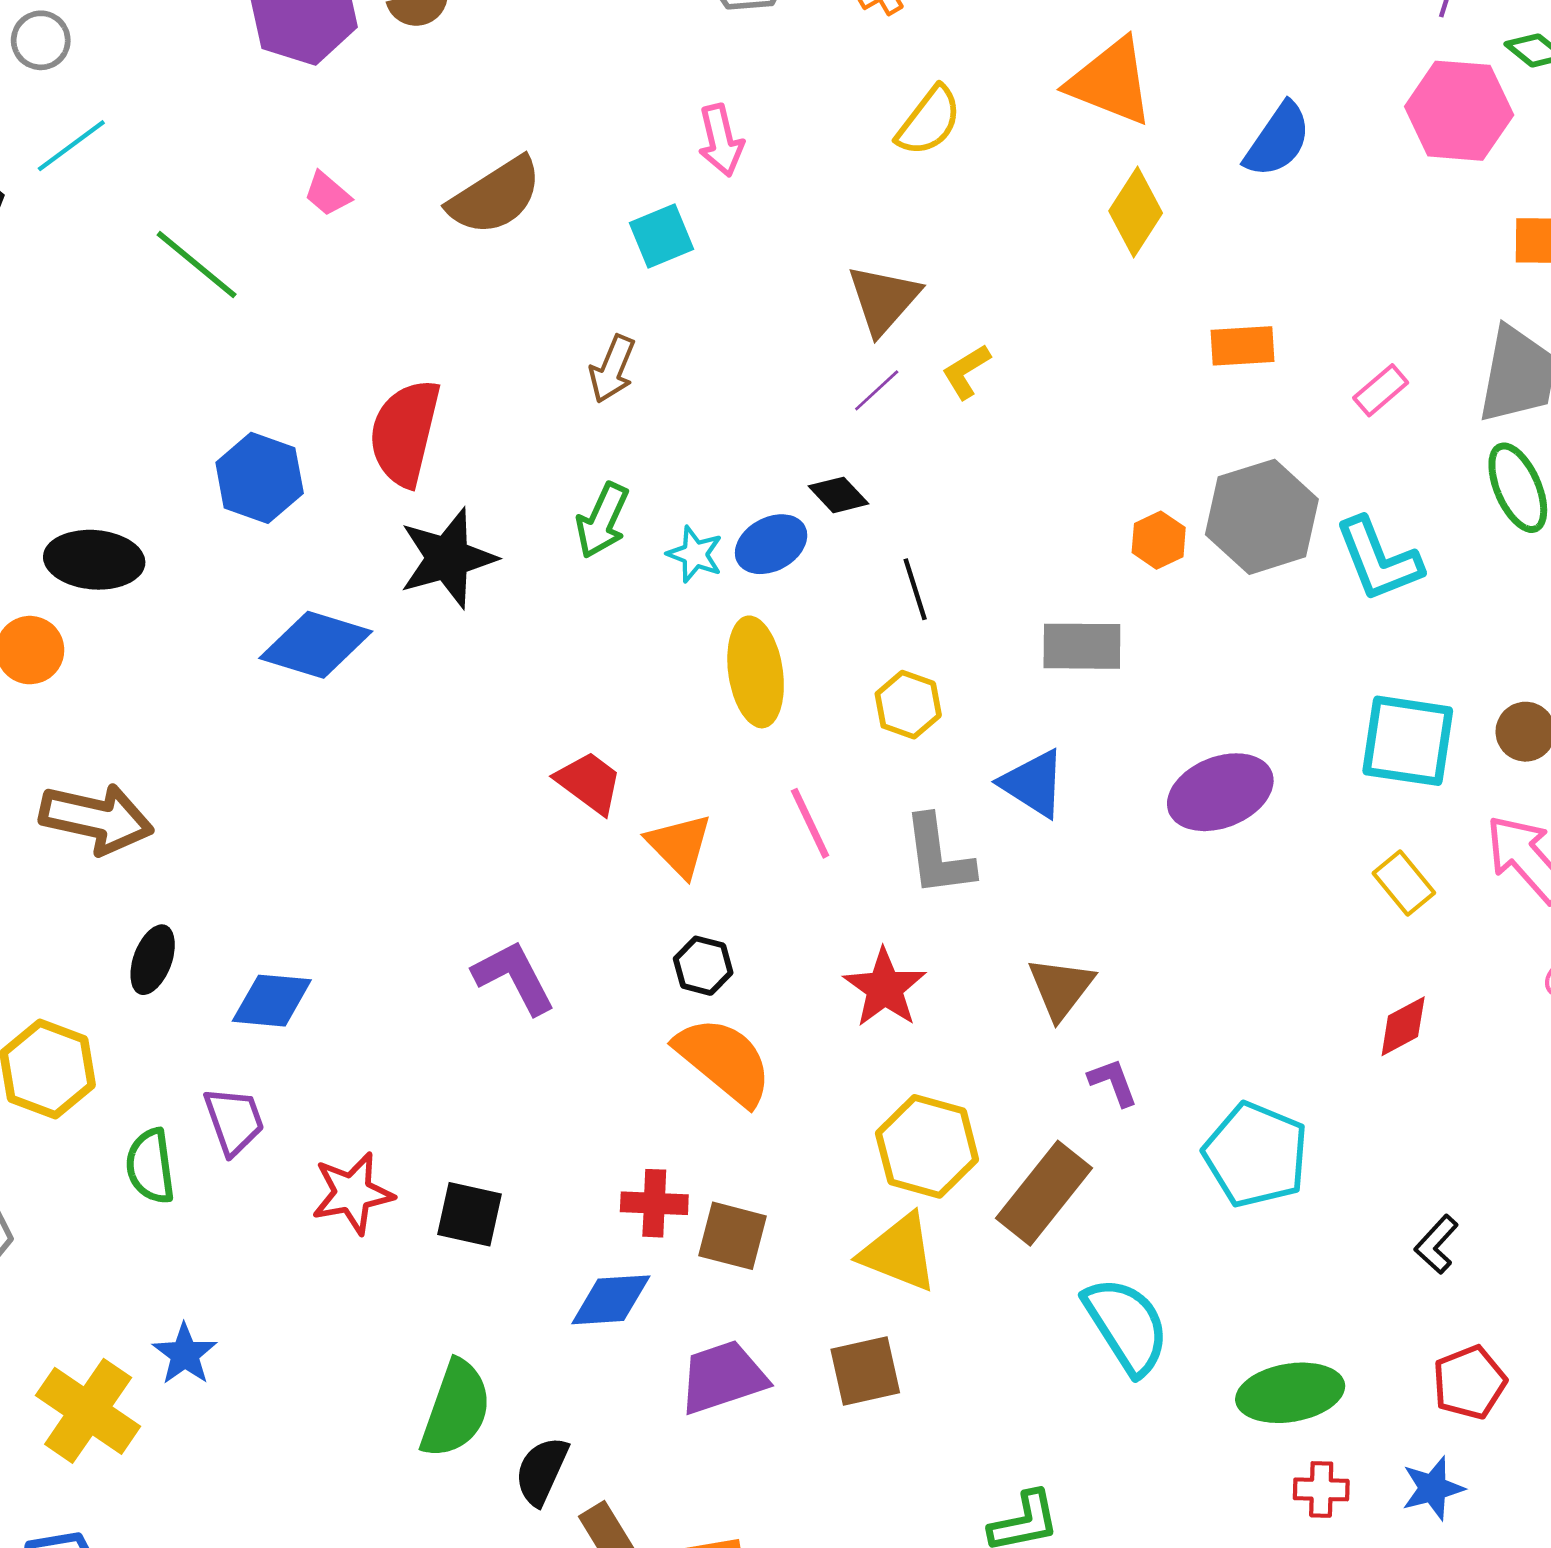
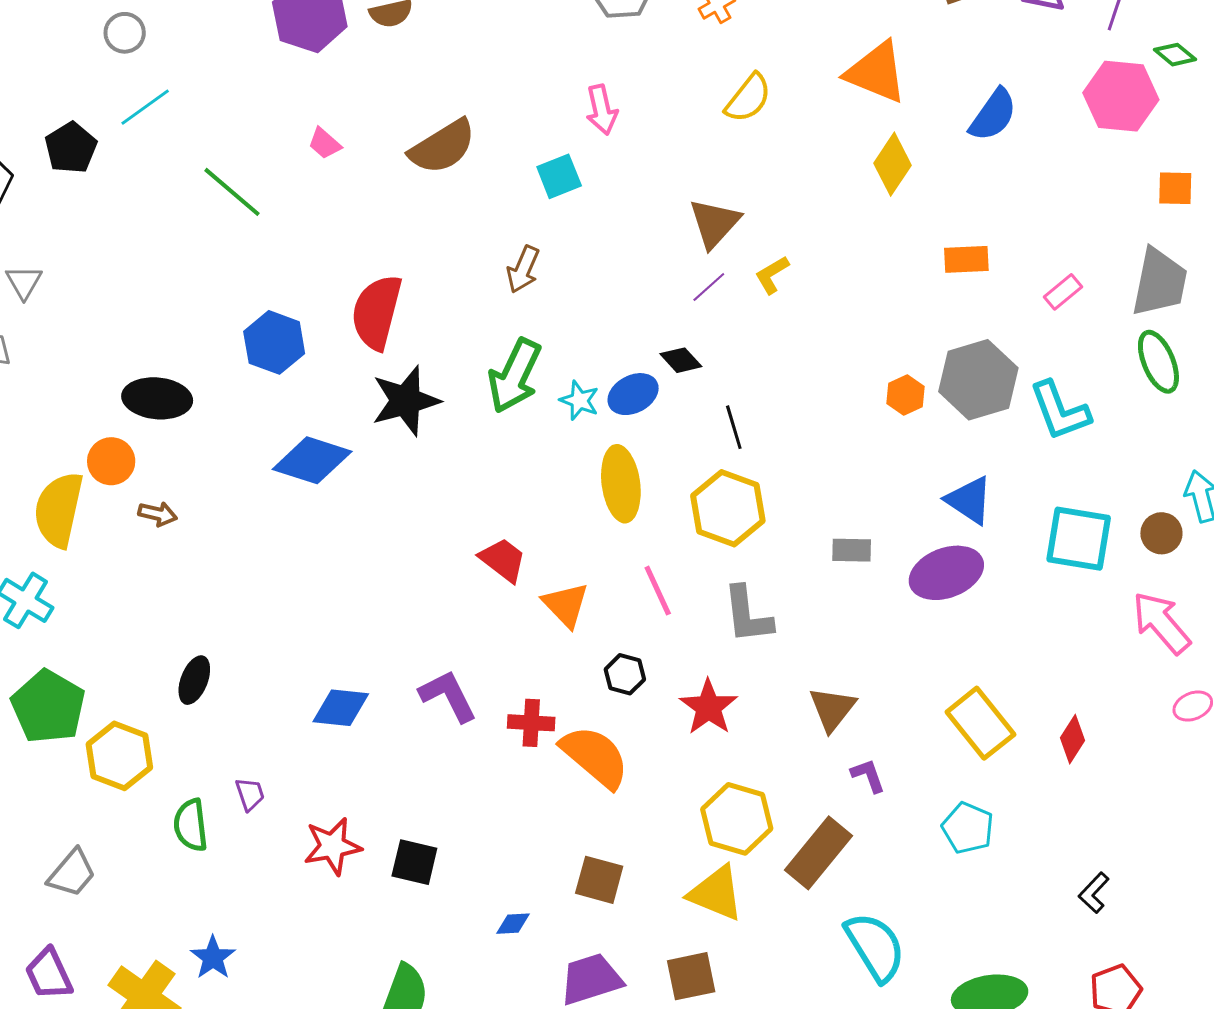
green arrow: (602, 520) -> (515, 376), size x1.4
gray rectangle: (1082, 646) -> (852, 550), moved, size x0.7
yellow hexagon: (908, 705) -> (728, 508), size x1.6
blue triangle: (1033, 783) -> (969, 500), moved
brown arrow: (96, 819) -> (158, 514), moved, size x0.5
yellow rectangle: (1404, 883) -> (980, 723), moved, size x1.6
black hexagon: (703, 966) -> (625, 674), moved
blue diamond: (272, 1001) -> (341, 708), moved
red diamond: (1403, 1026) -> (1072, 739), turned -30
purple trapezoid: (234, 1121) -> (250, 794), size x0.7
cyan pentagon: (1256, 1155) -> (968, 828), size x0.7
red cross: (654, 1203) -> (531, 723), moved
blue diamond: (611, 1300) -> (513, 924), size x0.6

